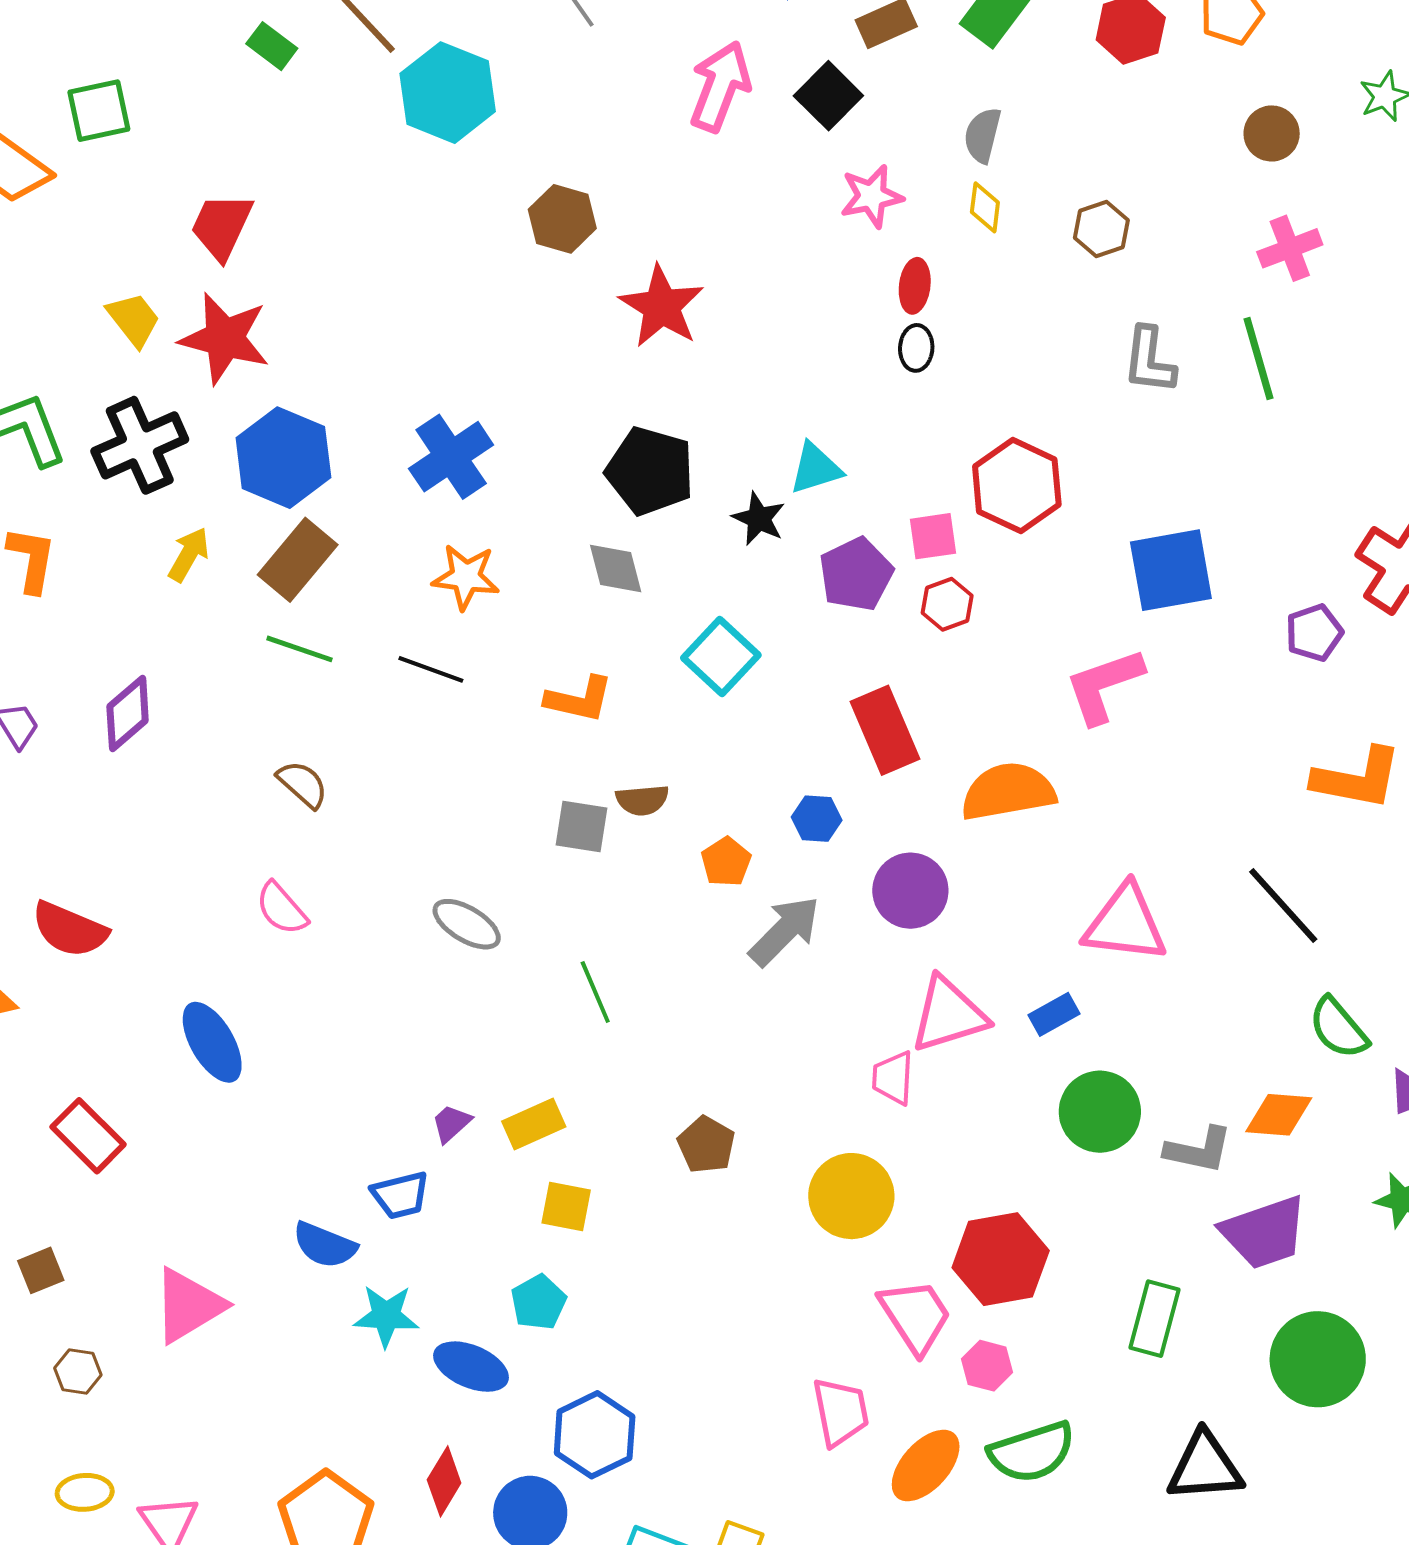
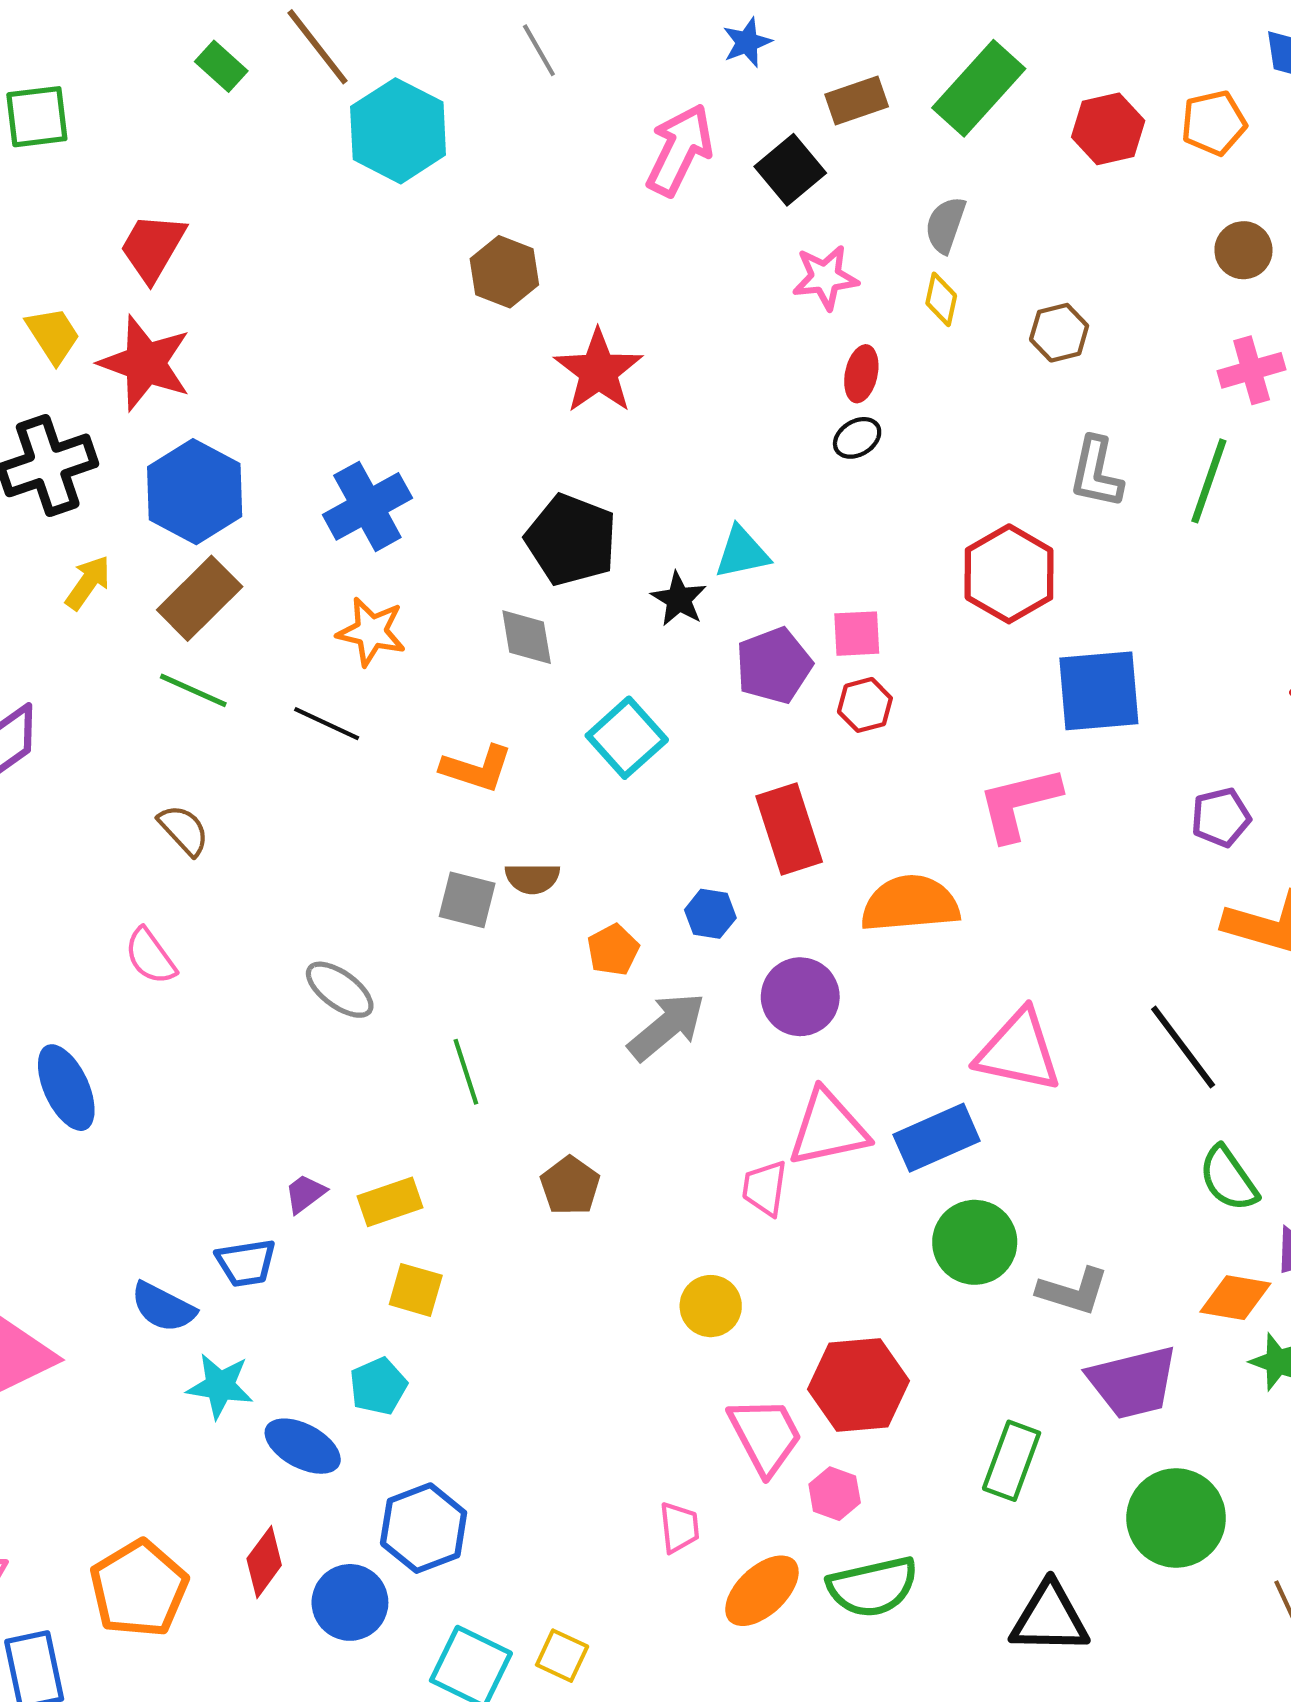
black ellipse: (916, 348) -> (857, 438), turned 51
green line: (1259, 359) -> (1209, 481), turned 30
red hexagon: (1017, 486) -> (1009, 574), moved
purple pentagon: (1314, 633) -> (1221, 817), moved
blue rectangle: (1054, 1014) -> (937, 1138), size x1.6
orange diamond: (1279, 1115) -> (1235, 1298), moved
brown pentagon: (706, 1145) -> (570, 1186), moved
yellow circle: (851, 1196) -> (711, 1306), size x0.7
pink trapezoid: (840, 1412) -> (679, 1527), size x0.7

